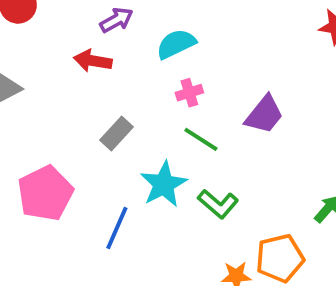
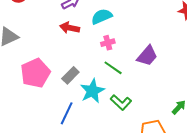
red arrow: (93, 61) -> (70, 28), moved
gray rectangle: (117, 133) -> (70, 75), moved
pink pentagon: (45, 193) -> (35, 73), moved

